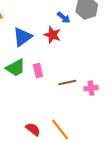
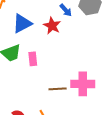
brown line: (67, 83) -> (58, 89), moved
pink cross: (91, 88) -> (83, 84), size x1.6

